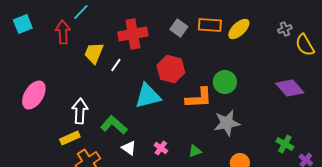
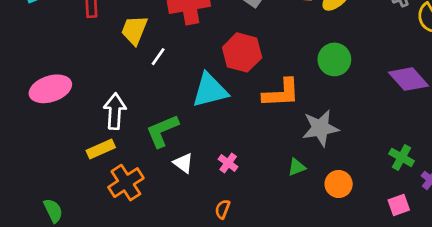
white line: (116, 65) -> (158, 57), moved
green circle: (225, 82) -> (334, 59), moved
pink ellipse: (34, 95) -> (50, 89), turned 40
green L-shape: (114, 125) -> (162, 131), turned -64
green triangle: (195, 151) -> (297, 167), moved

